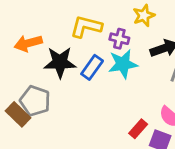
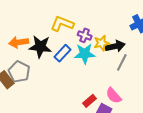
yellow star: (144, 15) -> (102, 43), moved
orange arrow: (28, 43) -> (19, 42), moved

